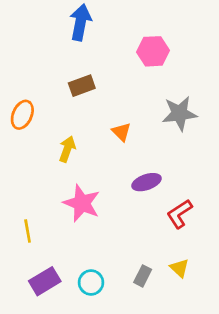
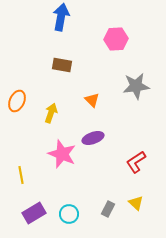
brown rectangle: (82, 86) -> (62, 65), turned 30
orange ellipse: (22, 115) -> (17, 101), moved
purple ellipse: (146, 182) -> (93, 138), moved

